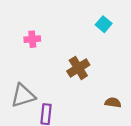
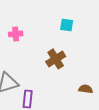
cyan square: (104, 24) -> (67, 25), moved, turned -32

